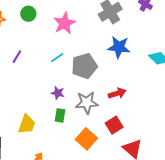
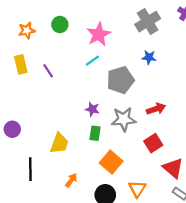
blue star: (119, 47) -> (149, 57), moved, size x0.6
purple line: (17, 57) -> (48, 71), turned -64
cyan line: (57, 58) -> (92, 61), moved
orange square: (86, 139) -> (111, 162), moved

